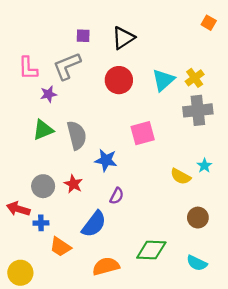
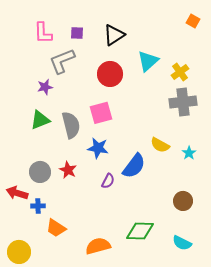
pink L-shape: (28, 68) -> (43, 33), moved
cyan triangle: (163, 80) -> (148, 61), moved
pink square: (143, 133) -> (101, 113), moved
yellow semicircle: (181, 176) -> (160, 145), moved
blue semicircle: (94, 224) -> (134, 166), moved

